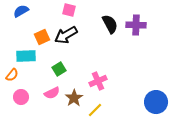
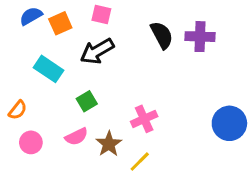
orange square: (42, 37) -> (60, 23), moved
cyan rectangle: (26, 56) -> (49, 69), moved, turned 36
blue circle: (156, 102) -> (229, 123), moved

